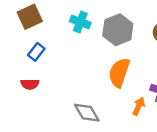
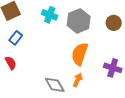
red semicircle: (30, 84) -> (11, 63), turned -120
orange arrow: (139, 106) -> (78, 80), moved

